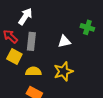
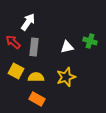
green cross: (87, 27) -> (90, 41), moved
yellow square: (14, 56) -> (16, 71), moved

